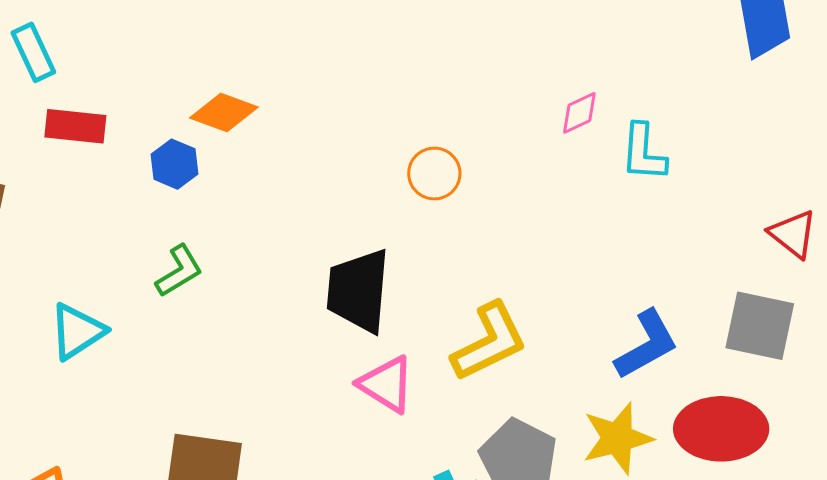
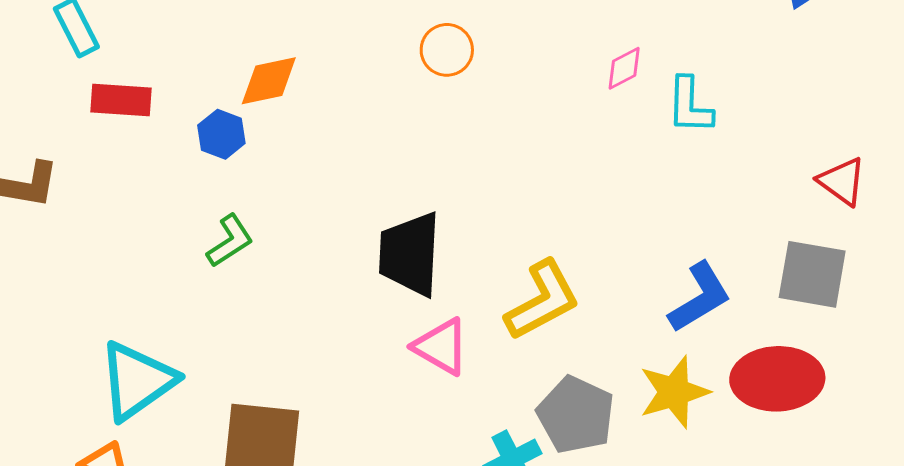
orange diamond: (224, 112) -> (269, 81), turned -30
orange circle: (434, 174) -> (447, 50), moved
cyan triangle: (77, 331) -> (137, 381), moved, size x1.4

